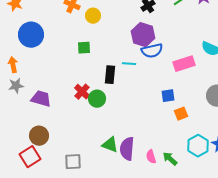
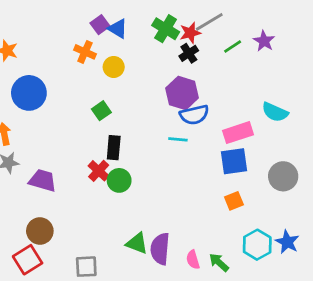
green square: (84, 48) -> (101, 111), turned -32
cyan line: (129, 64) -> (178, 139), moved
black rectangle: (110, 75) -> (114, 148), moved
blue square: (168, 96) -> (234, 161), moved, size x1.5

